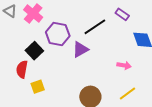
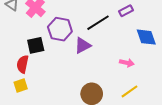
purple rectangle: (122, 14) -> (126, 11), turned -64
black square: (34, 51) -> (36, 45), turned 30
yellow square: (38, 87) -> (21, 85), moved

